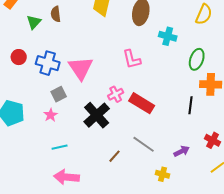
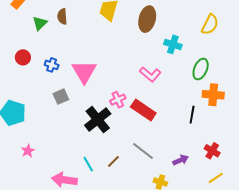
pink L-shape: (132, 59) -> (150, 74), moved, turned -40
blue cross: (48, 63) -> (52, 65), size x0.6
pink star: (51, 115) -> (28, 151), moved
cyan line: (60, 147) -> (88, 164), moved, turned 70

